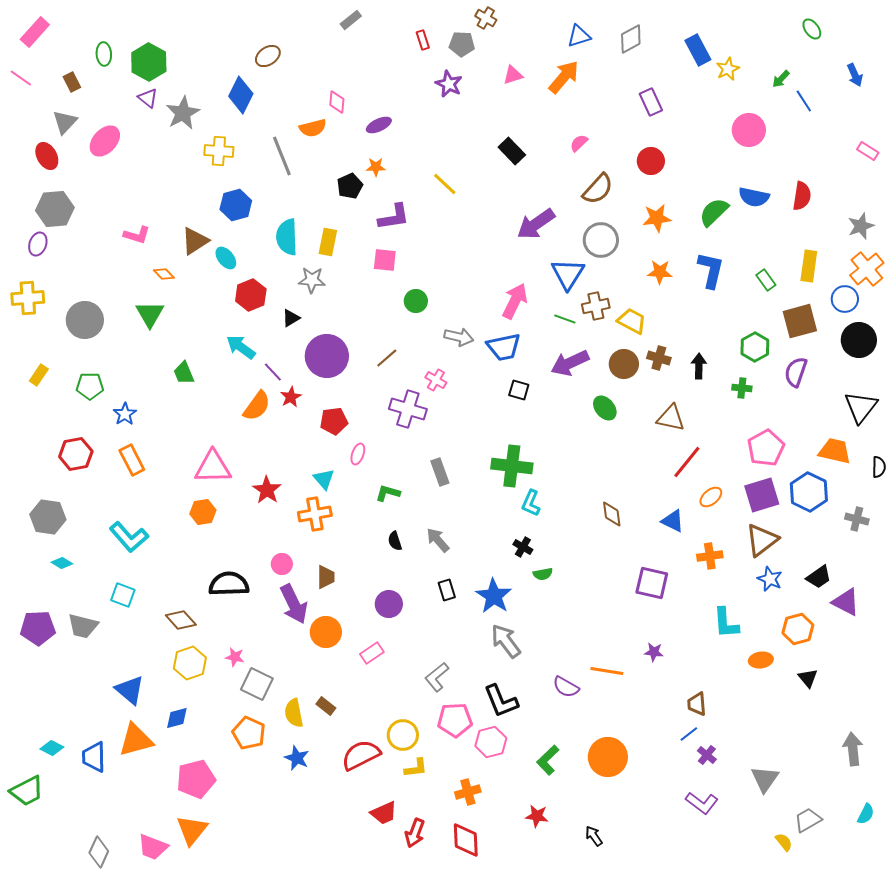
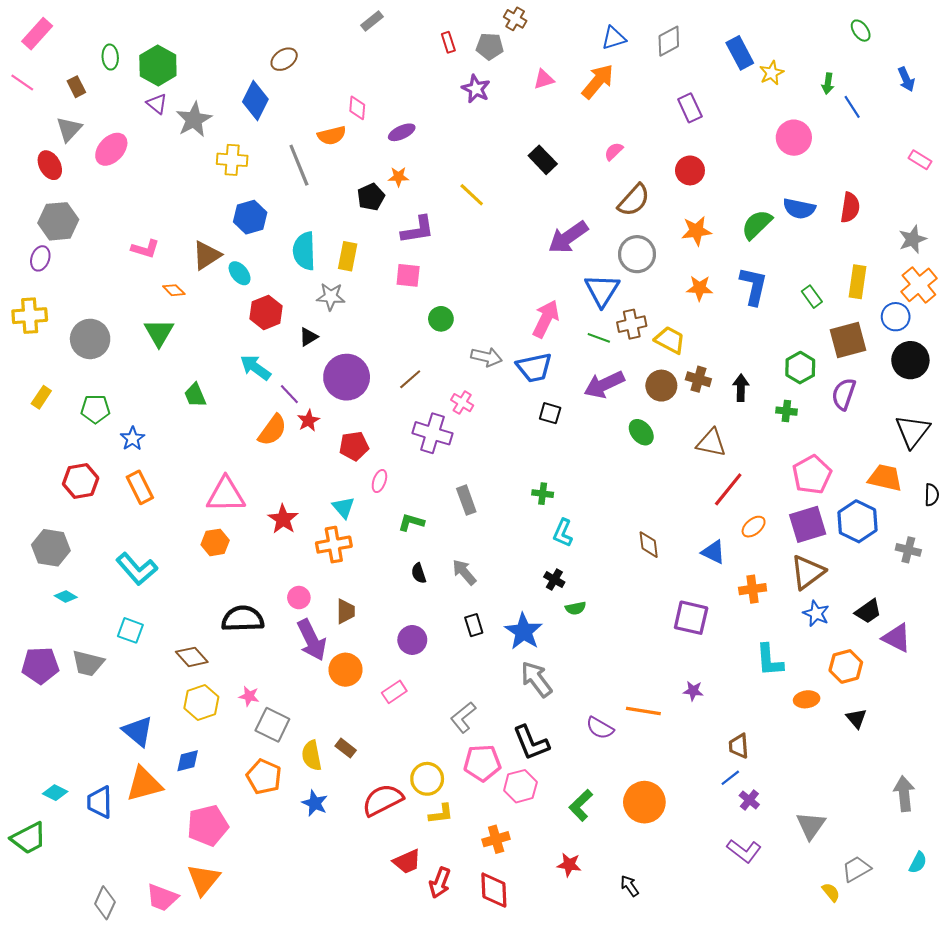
green arrow: (781, 79) -> (828, 84), turned -36
green cross: (512, 466) -> (543, 494), size x0.5

